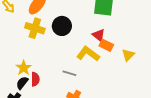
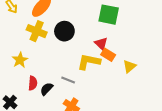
yellow L-shape: (88, 54) -> (89, 62), turned -30
yellow star: (24, 68) -> (20, 60), moved
black semicircle: (22, 83) -> (47, 89), moved

